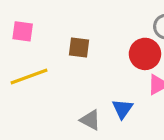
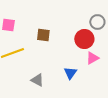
gray triangle: (90, 120) -> (37, 80), moved

